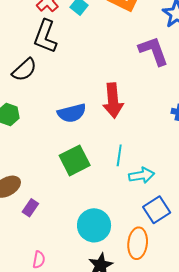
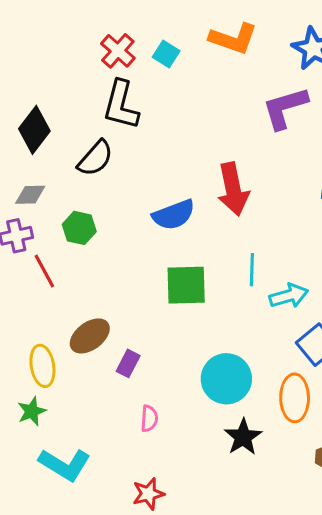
purple L-shape: (153, 51) -> (285, 108), turned -80
green square: (75, 160) -> (186, 285), turned 32
pink semicircle: (39, 260) -> (149, 419), moved

